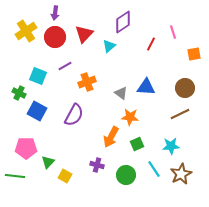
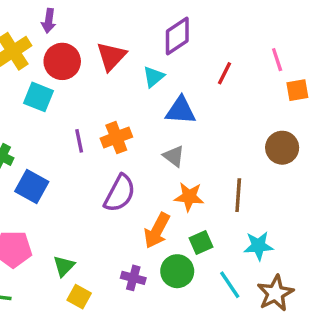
purple arrow: (55, 13) -> (49, 21), moved
pink line: (173, 32) -> (277, 60), moved
purple line: (65, 66) -> (79, 141), moved, turned -72
cyan square: (38, 76) -> (39, 97), moved
blue triangle: (146, 87) -> (181, 110), moved
brown line: (180, 114) -> (238, 195), moved, turned -60
purple semicircle: (74, 115) -> (120, 193), moved
green triangle: (48, 162) -> (64, 266), moved
green circle: (126, 175) -> (177, 271), moved

